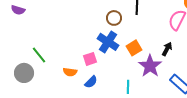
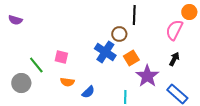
brown circle: (114, 18) -> (119, 34), moved
black arrow: (167, 49) -> (174, 59), moved
pink square: (90, 59) -> (61, 57), moved, turned 32

